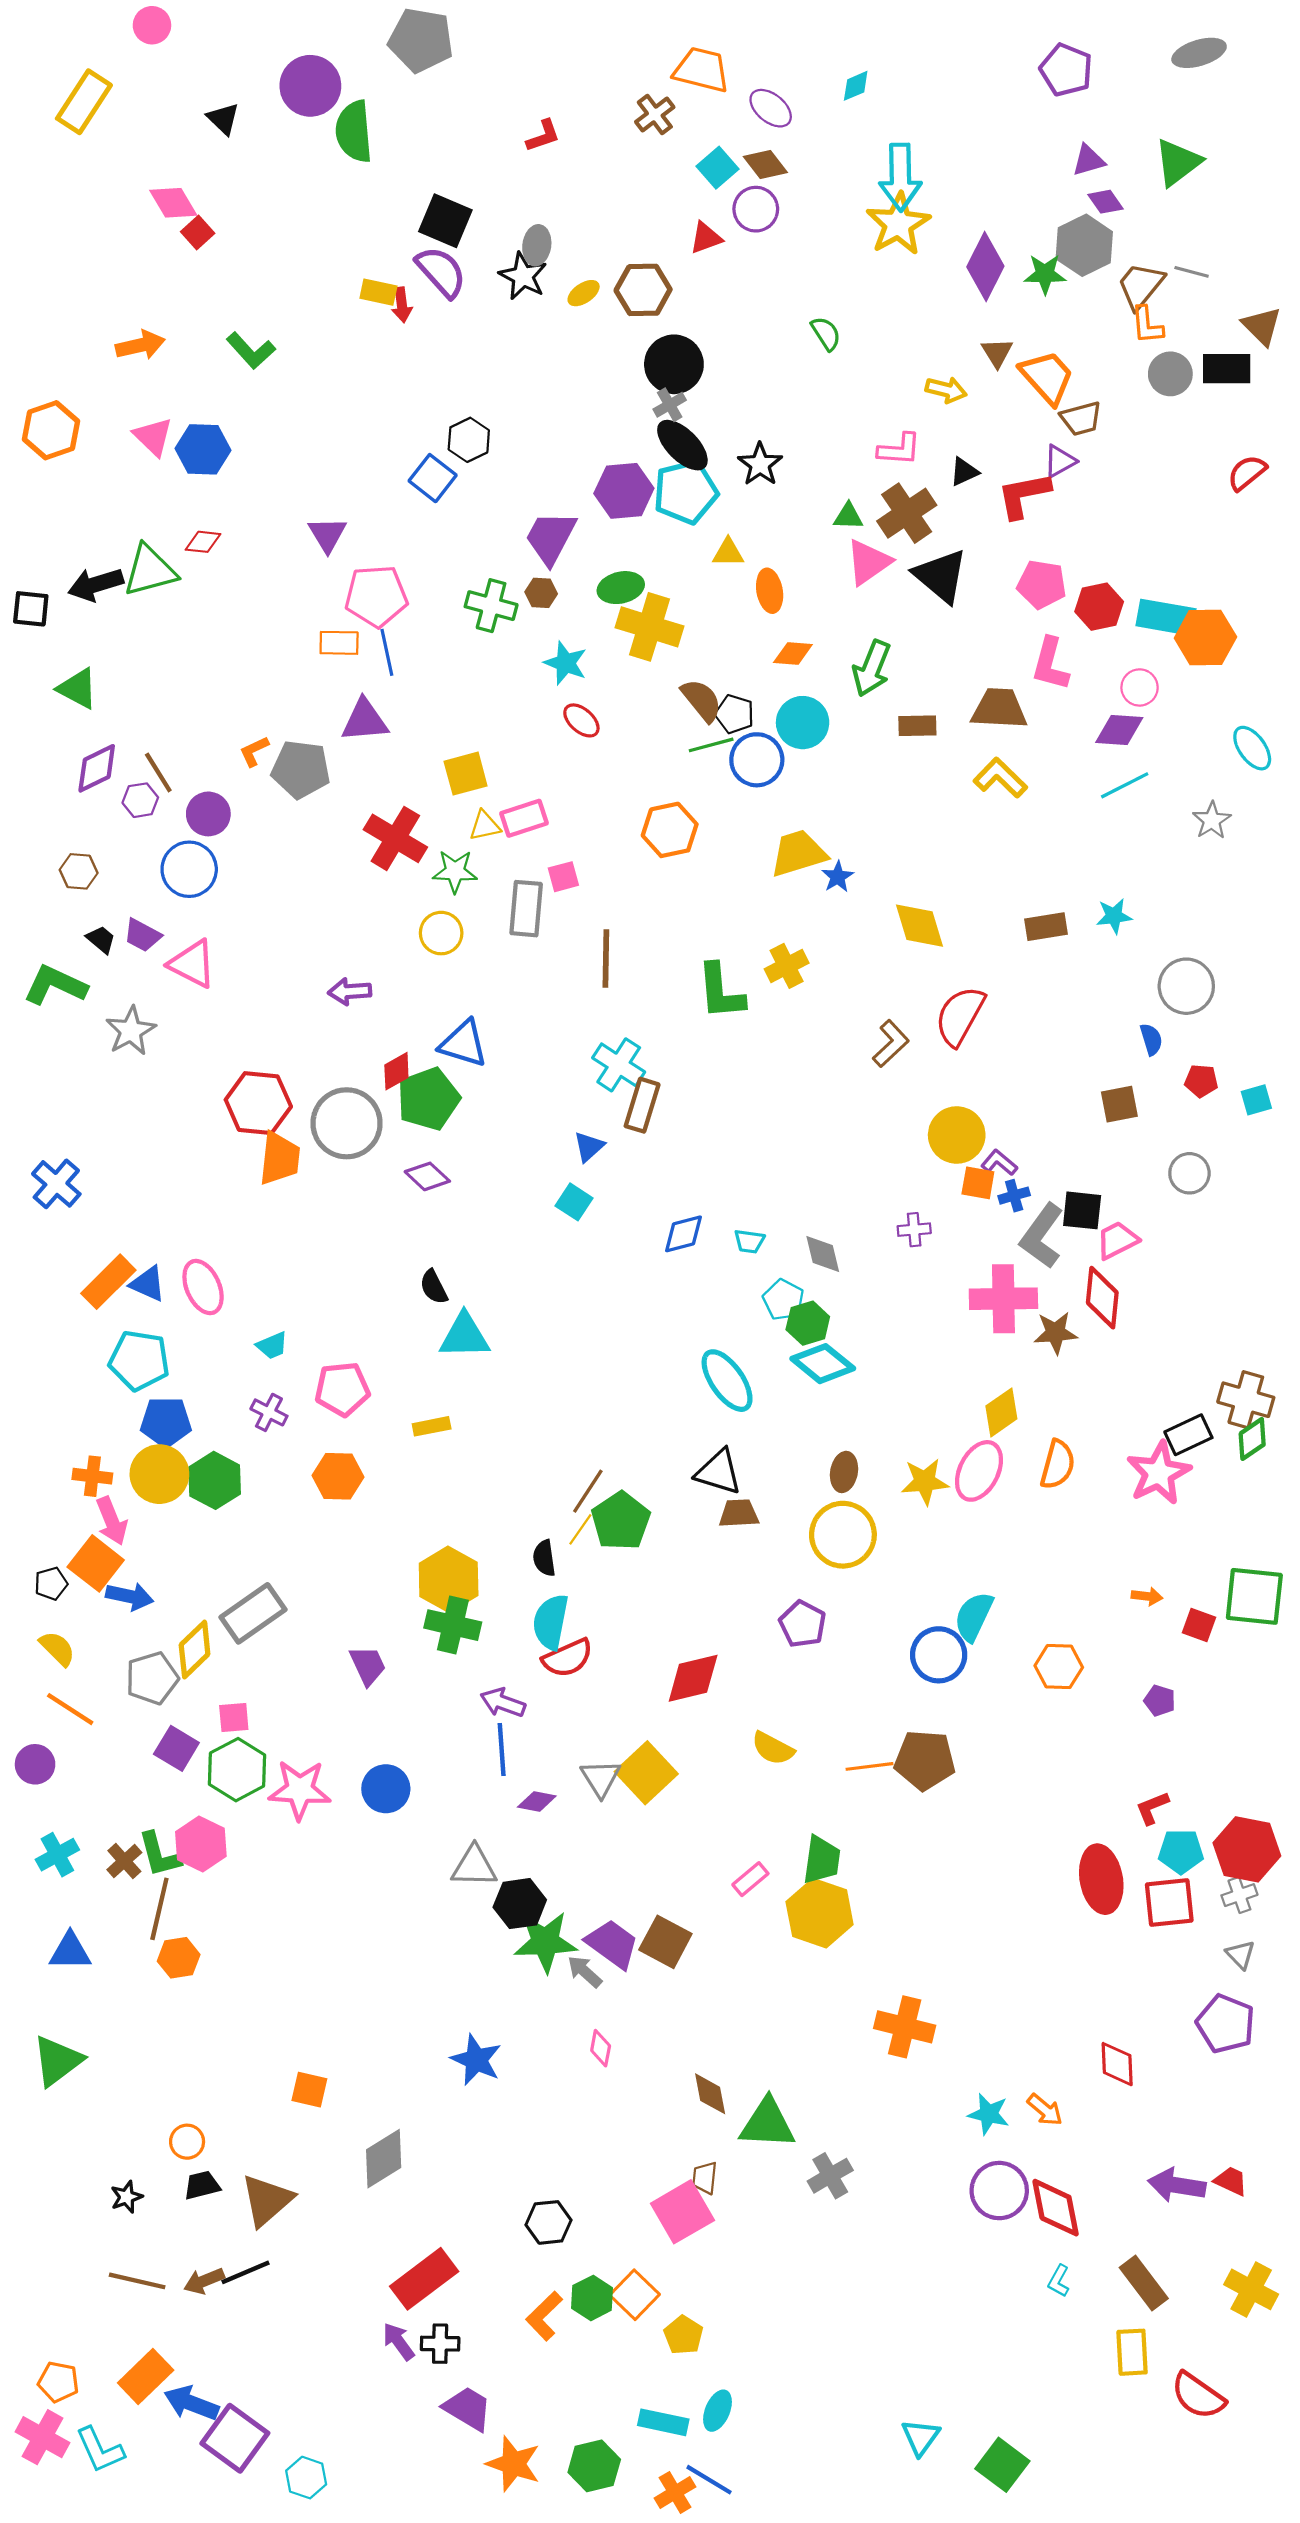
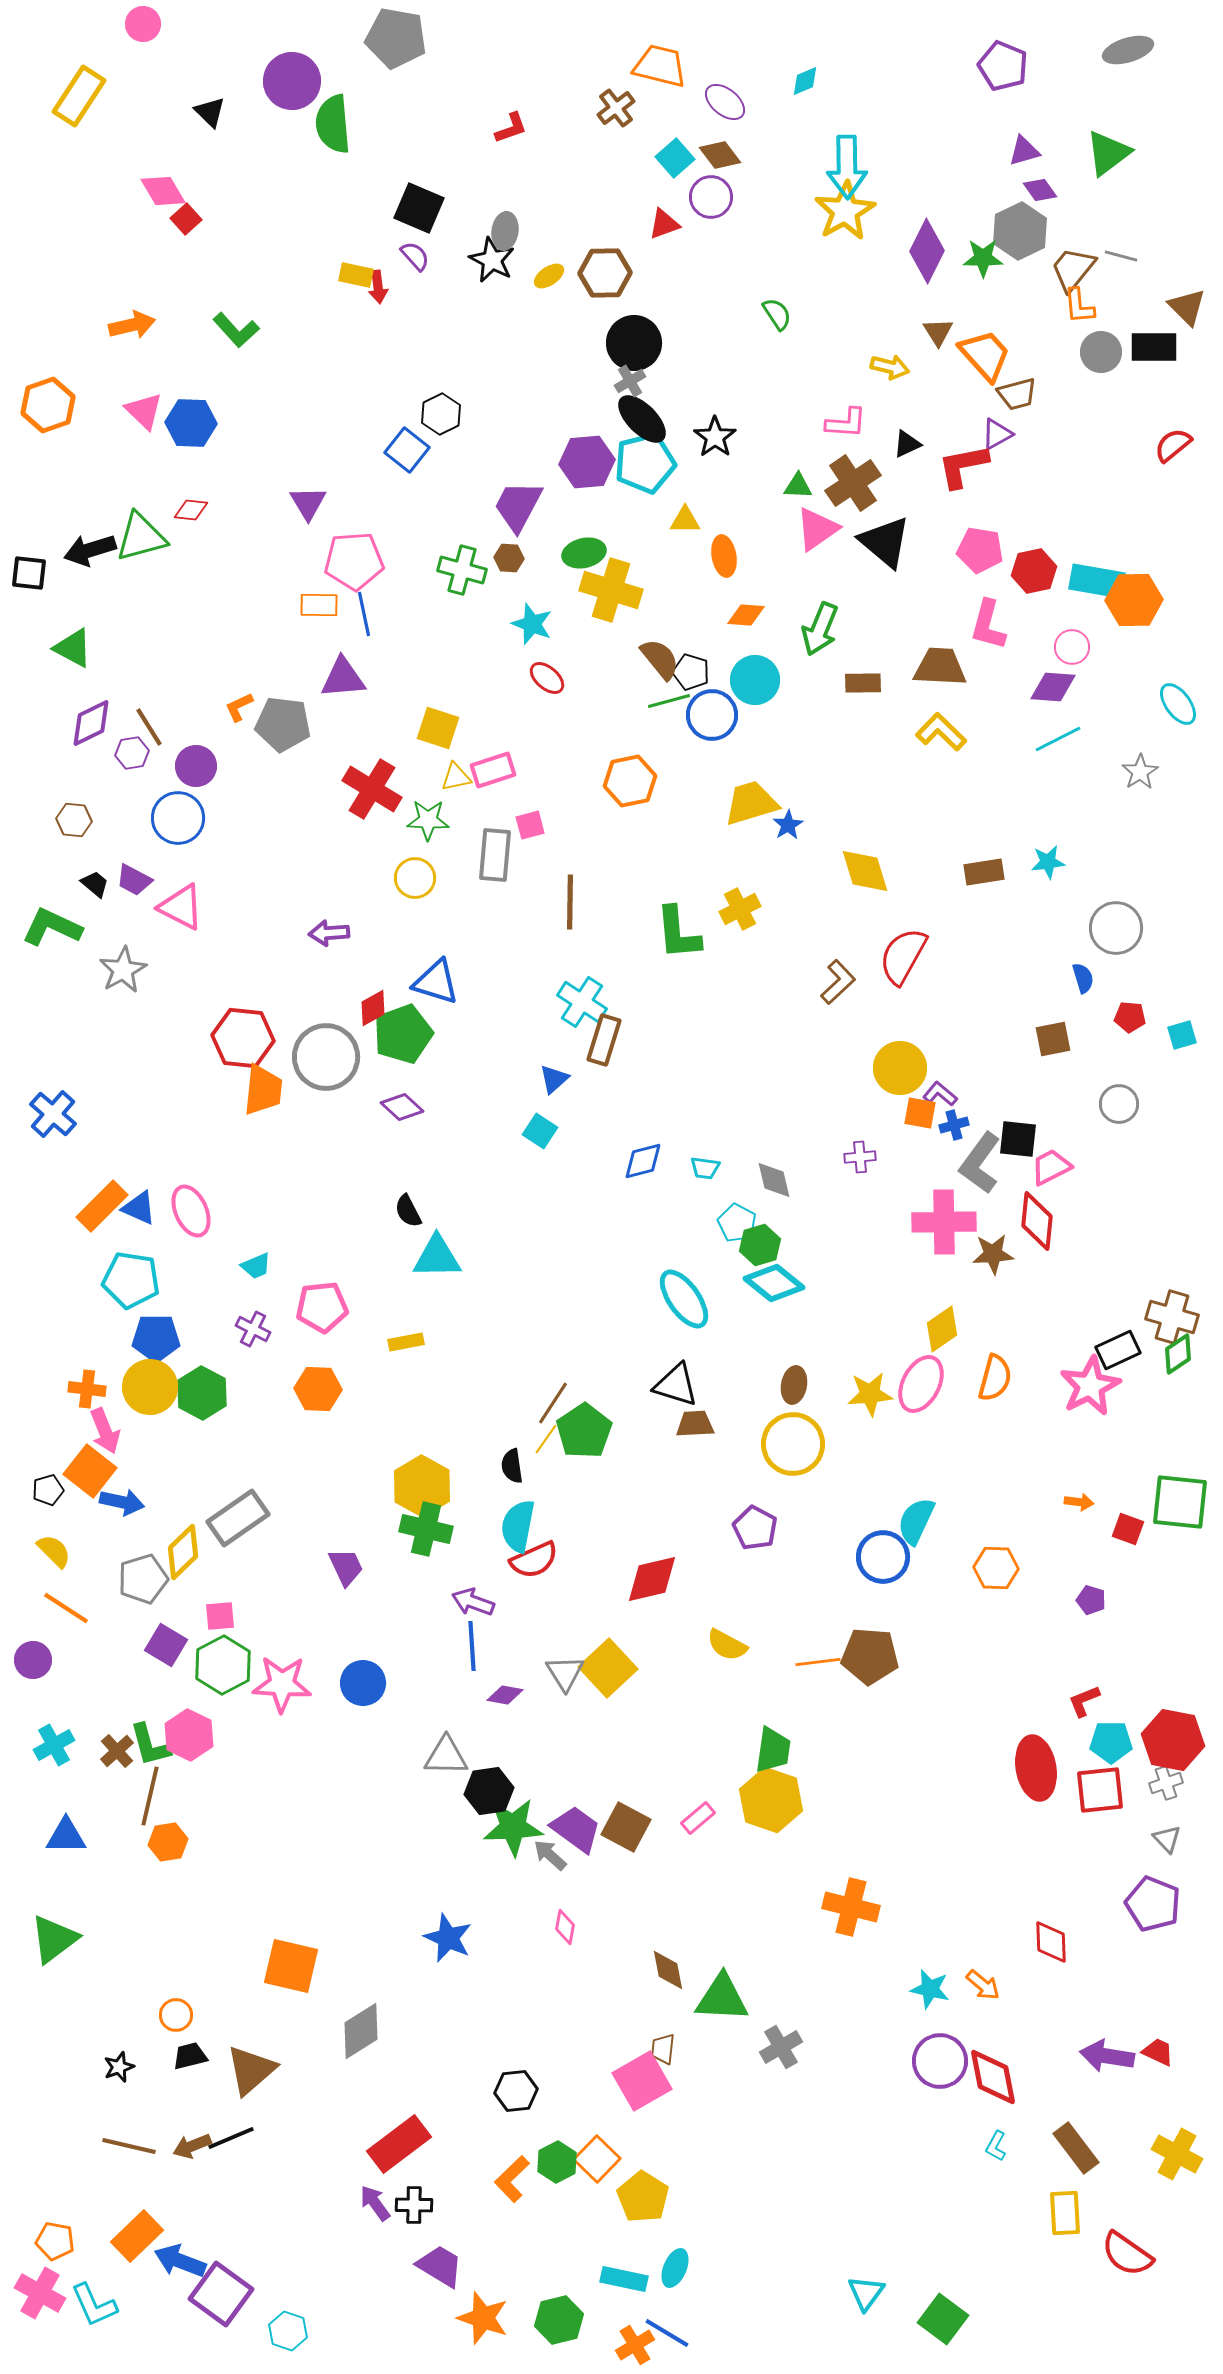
purple semicircle: (441, 272) -> (415, 256), size x0.6
yellow square: (466, 774) -> (438, 728), turned 33
pink rectangle: (750, 1879) -> (698, 1818), moved
orange square: (309, 2090) -> (291, 1966), size x1.6
yellow pentagon: (683, 2335) -> (643, 2197), size x1.4

